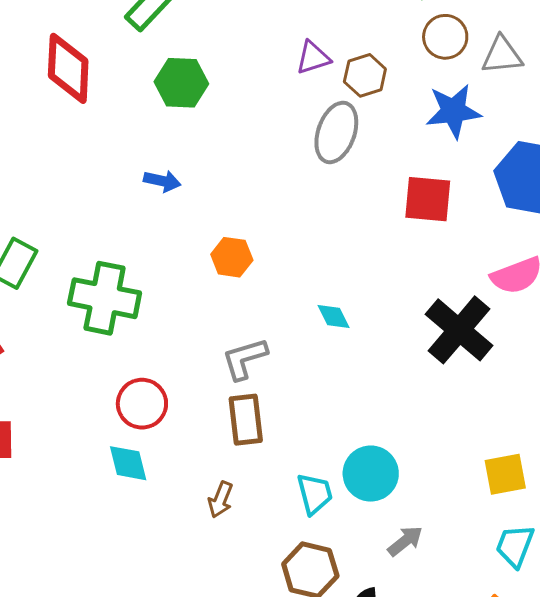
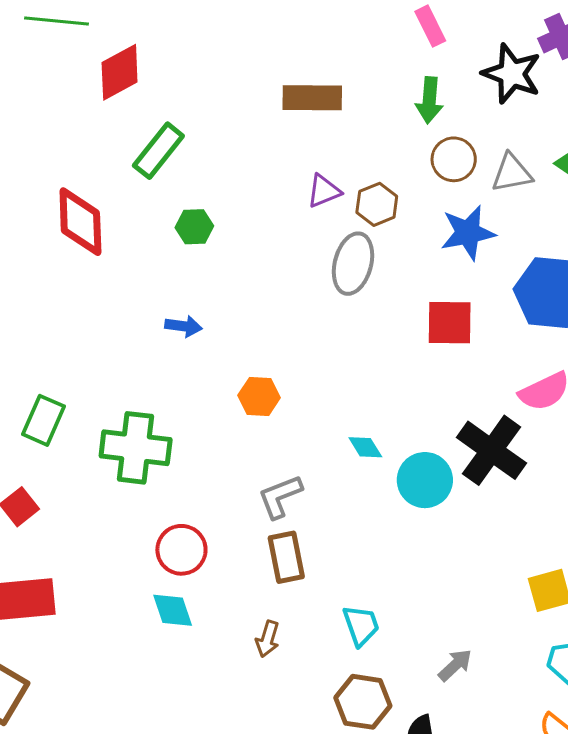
green hexagon: (181, 83) -> (194, 227), size x0.7
cyan circle: (371, 474) -> (425, 480), moved

